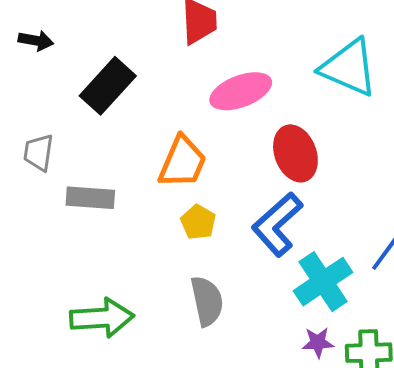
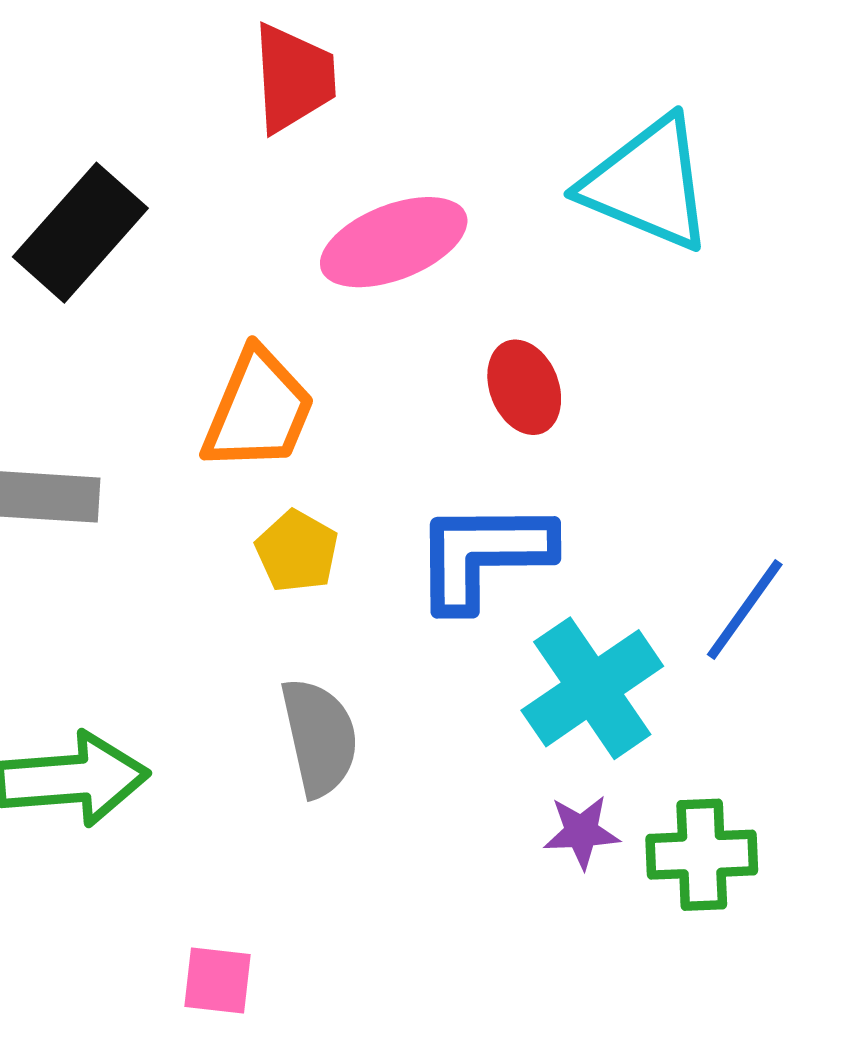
red ellipse: (295, 153) -> (524, 387), size x0.7
blue L-shape: (277, 224) -> (483, 555), turned 42

